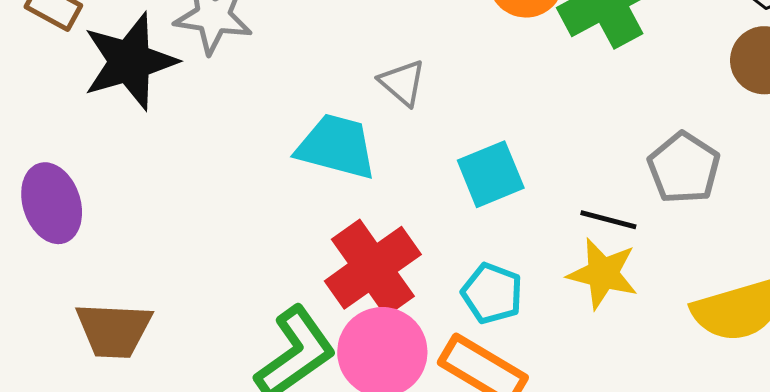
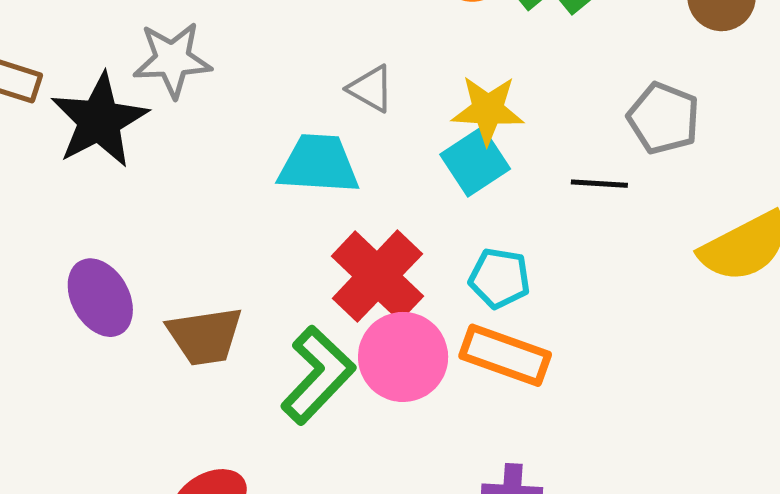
purple ellipse: (52, 203) -> (100, 298), moved
yellow star: (603, 274) -> (488, 110), moved
brown trapezoid: (114, 330) -> (205, 336), moved

